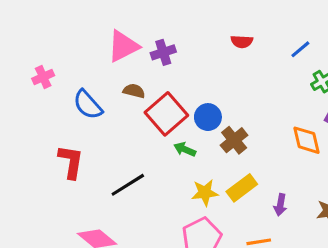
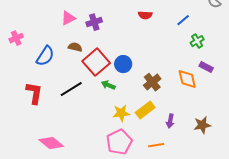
pink triangle: (123, 46) -> (68, 18), size x0.7
blue semicircle: (88, 105) -> (45, 56), turned -105
brown cross: (234, 140) -> (152, 82), moved
black line: (128, 185) -> (71, 89), moved

